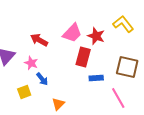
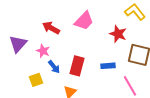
red star: (96, 36) -> (118, 34), moved
red rectangle: (83, 57) -> (77, 66), moved

